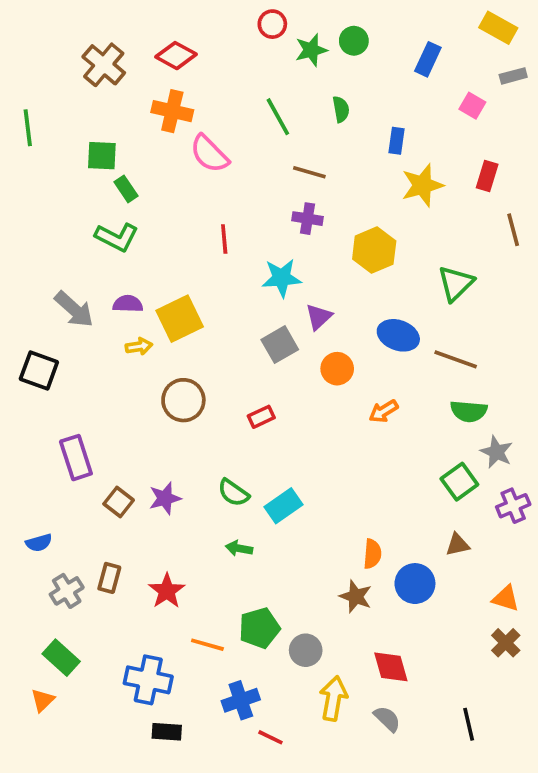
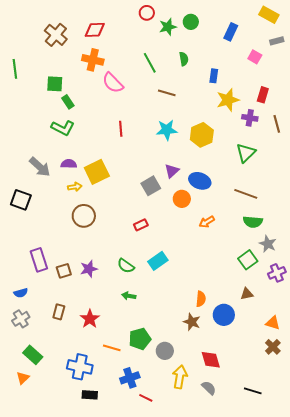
red diamond: (176, 56) -> (95, 30), turned -30
purple cross: (308, 219) -> (250, 118), moved
cyan star: (282, 278) -> (167, 130), moved
blue ellipse: (398, 335) -> (200, 181), moved
brown circle: (183, 400) -> (84, 216), moved
purple rectangle: (76, 458) -> (39, 260), moved
brown square: (119, 502) -> (64, 271), turned 35
cyan rectangle: (283, 506) -> (158, 261), moved
gray cross: (67, 591) -> (21, 319), moved
black line: (469, 724) -> (253, 391), turned -60

